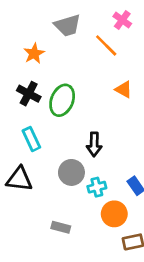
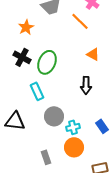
cyan rectangle: (31, 139) -> (37, 91), moved
black arrow: (94, 144) -> (86, 85), moved
orange circle: (114, 214) -> (74, 147), moved
gray rectangle: (61, 227) -> (46, 157), turned 56

